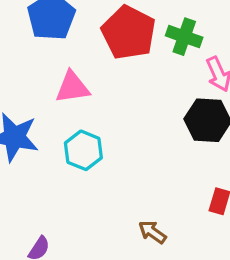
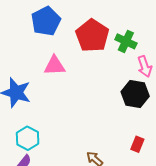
cyan hexagon: (83, 150) -> (28, 138), moved

